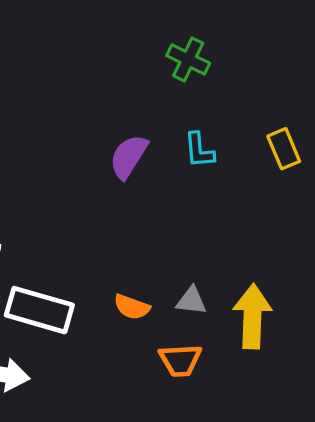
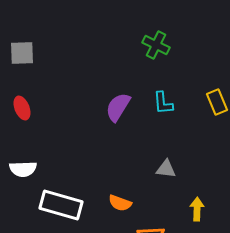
gray triangle: (191, 301) -> (166, 169), moved
yellow arrow: (252, 316) -> (197, 209), size x0.6

